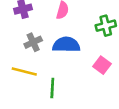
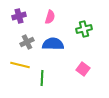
pink square: (102, 65) -> (83, 69), moved

